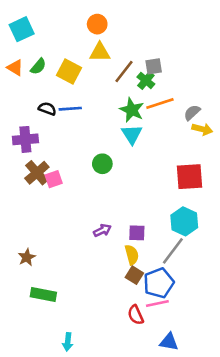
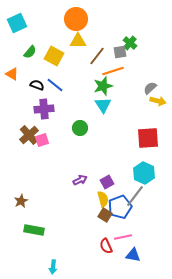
orange circle: (97, 24) -> (76, 19), size x1.5
orange triangle: (15, 68) -> (12, 74), moved
green cross: (146, 80) -> (130, 43), moved
orange line: (160, 104) -> (113, 71), moved
blue line: (70, 109) -> (55, 85), turned 42
green star: (132, 110) -> (103, 86), turned 30
purple cross: (25, 139) -> (44, 109), moved
purple square: (137, 233) -> (107, 182), turned -32
blue pentagon: (159, 283) -> (120, 207), moved
blue triangle: (169, 342) -> (133, 255), moved

